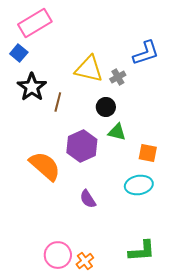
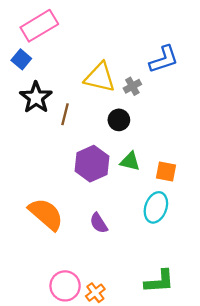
green triangle: (117, 132) -> (130, 161), moved
orange semicircle: (45, 166) -> (46, 214), moved
cyan ellipse: (139, 185) -> (156, 207), turned -60

